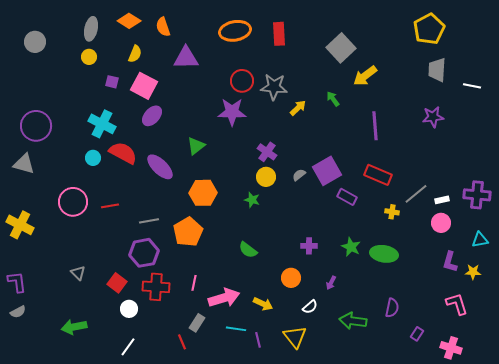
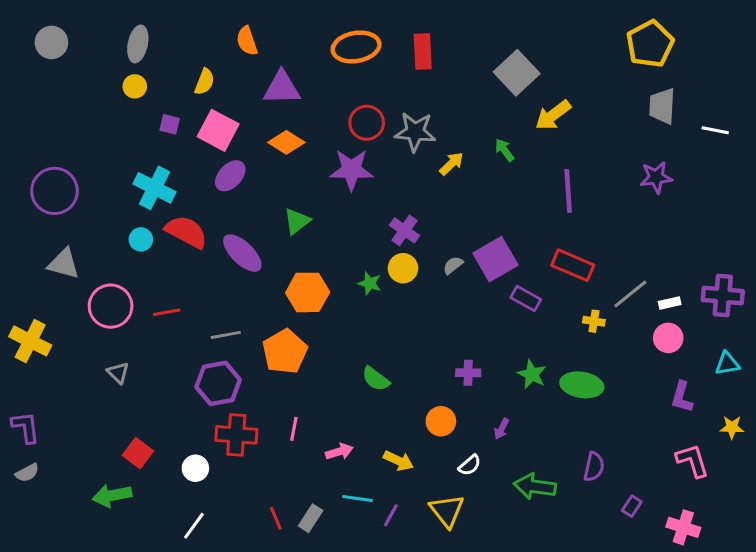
orange diamond: (129, 21) -> (286, 142), moved
gray circle: (35, 42) -> (51, 42), moved
gray triangle: (24, 164) -> (64, 264), moved
green star: (252, 200) -> (370, 283), moved
yellow star: (473, 272) -> (732, 427), moved
gray triangle: (78, 273) -> (118, 373), moved
red square: (117, 283) -> (138, 453), moved
pink arrow: (224, 298) -> (339, 452), size x0.6
gray rectangle: (197, 323) -> (311, 518), moved
purple line: (258, 340) -> (391, 515), turned 42

